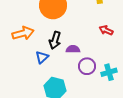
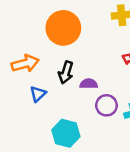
blue triangle: (42, 57) -> (38, 94), moved

